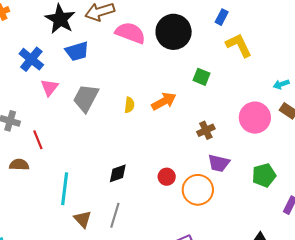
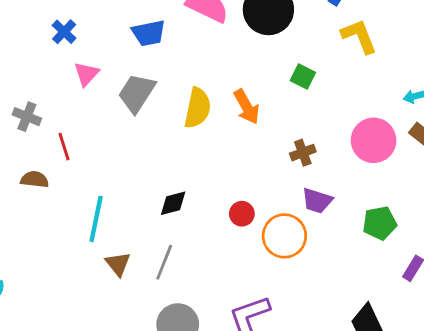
blue trapezoid: (77, 51) -> (149, 33), moved
blue cross: (31, 59) -> (64, 32), size x0.7
orange arrow: (164, 101) -> (247, 107), turned 85
yellow semicircle: (129, 105) -> (198, 108), size x1.8

